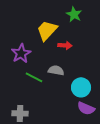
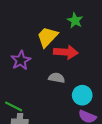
red arrow: (65, 45) -> (66, 52), size x1.6
green line: (34, 77) -> (14, 106), moved

